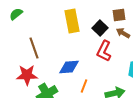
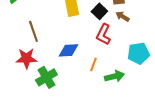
orange line: (84, 86) -> (93, 64), moved

